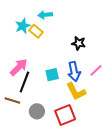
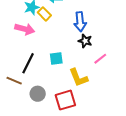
black star: (79, 43) -> (85, 41), moved
pink arrow: (19, 67) -> (25, 29), moved, turned 54
blue arrow: (74, 71) -> (80, 22), moved

